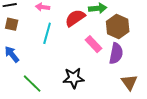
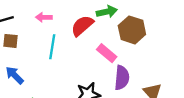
purple semicircle: (116, 53) -> (122, 78), moved

